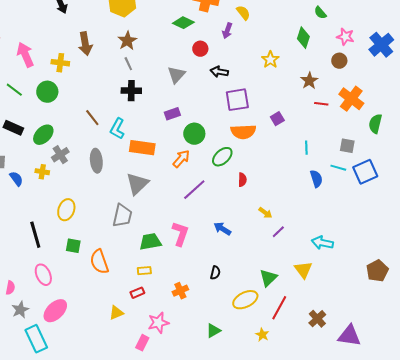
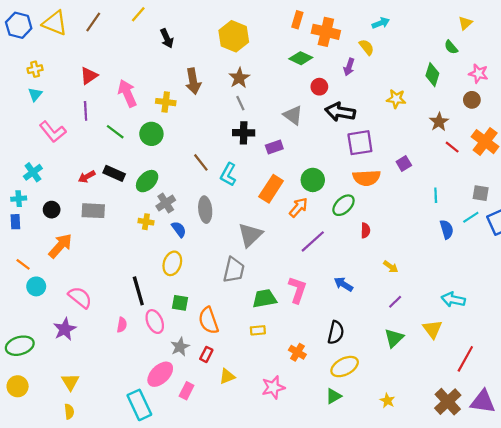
yellow star: (270, 60) -> (396, 99), turned -30
black arrow: (219, 72) -> (340, 112), size x1.5
gray triangle: (176, 75) -> (293, 115), turned -36
red line: (321, 104) -> (452, 147), turned 32
purple rectangle: (172, 114) -> (274, 147), moved
orange rectangle: (142, 148) -> (271, 189), moved, turned -65
cyan line: (338, 168) -> (471, 217), turned -49
blue semicircle: (16, 179) -> (179, 229), moved
purple line: (278, 232) -> (395, 302), moved
black semicircle: (215, 273) -> (336, 333), size x1.5
pink ellipse: (43, 275) -> (155, 322), moved
pink semicircle: (10, 288) -> (122, 325), moved
orange cross: (180, 291) -> (297, 352), turned -35
red rectangle: (137, 293) -> (206, 354), moved, turned -40
yellow ellipse: (245, 300) -> (345, 367), moved
red line: (279, 308) -> (465, 359), moved
gray star: (20, 310) -> (180, 347), moved
brown cross: (317, 319) -> (448, 402), moved, size x1.4
pink rectangle: (142, 343) -> (187, 391), moved

